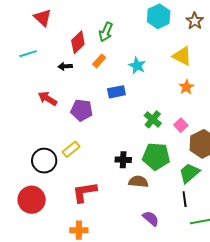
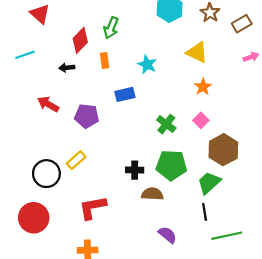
orange rectangle: (99, 61) -> (105, 61), turned -48
pink square: (181, 125) -> (201, 120), moved

